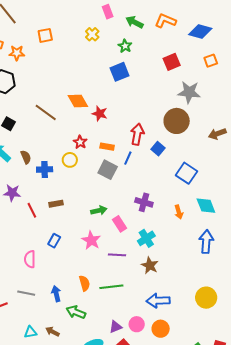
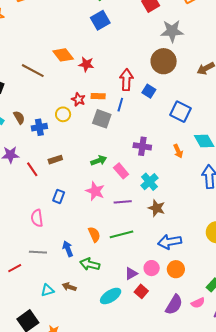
red star: (80, 142) -> (78, 99), moved

